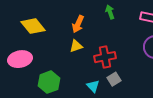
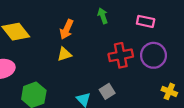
red cross: (105, 57) -> (121, 55), moved

